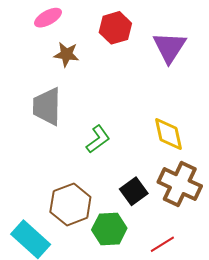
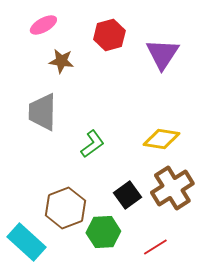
yellow diamond: (168, 134) -> (161, 139), turned -69
brown cross: (180, 184) -> (172, 188), turned 33

